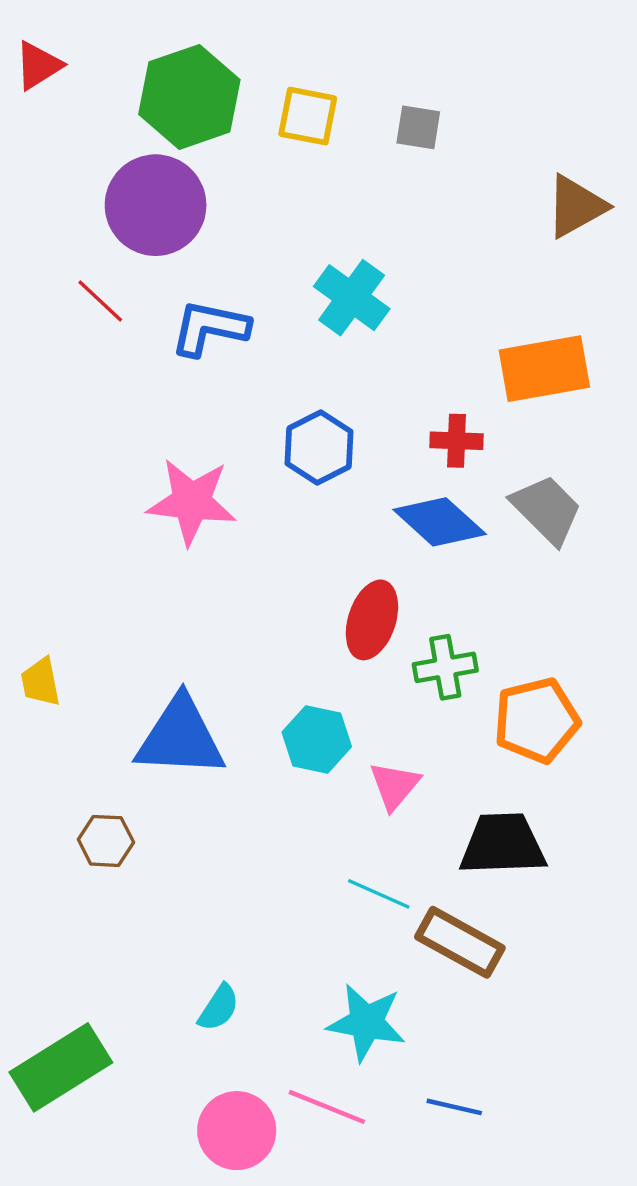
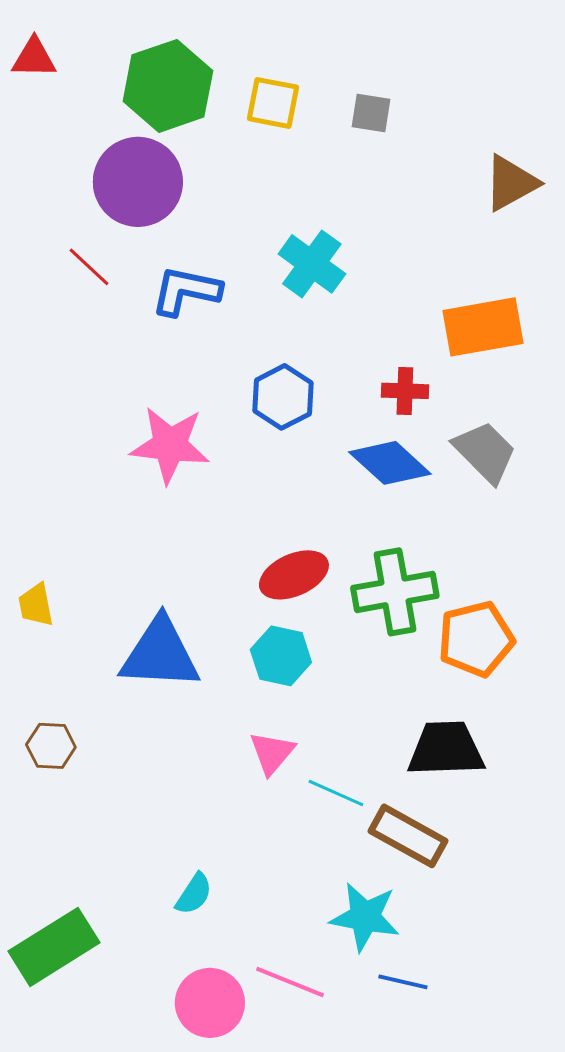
red triangle: (38, 65) -> (34, 58), turned 33
red ellipse: (372, 620) -> (294, 575), moved, turned 48
green cross: (445, 667) -> (395, 592), size x1.5
pink triangle: (395, 786) -> (272, 753), moved
brown hexagon: (106, 841) -> (51, 746), moved
cyan star: (366, 1022) -> (365, 917), moved

